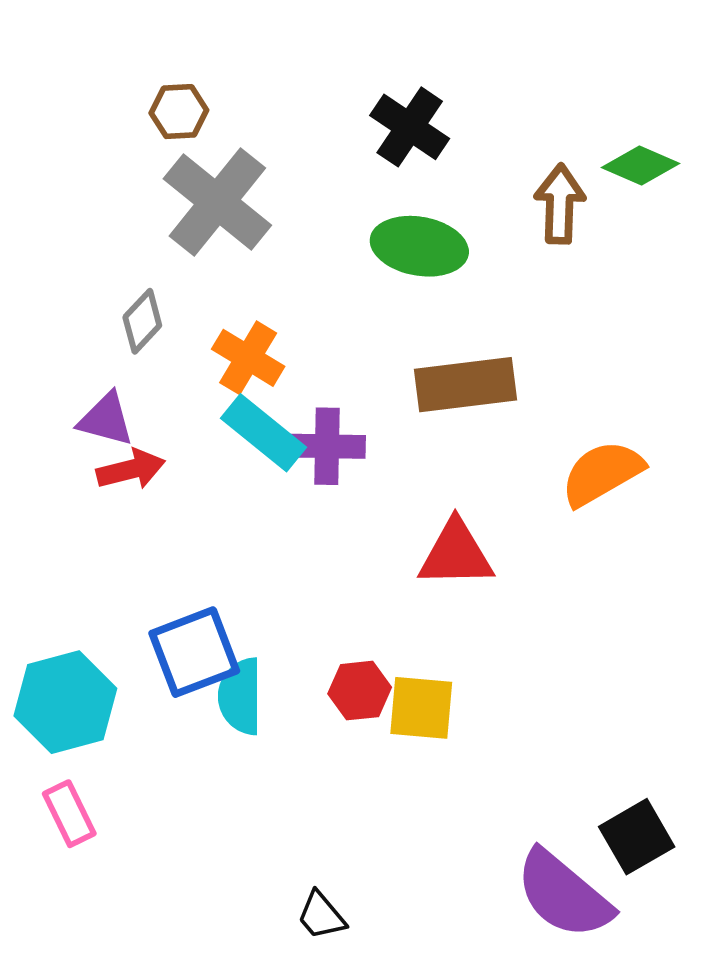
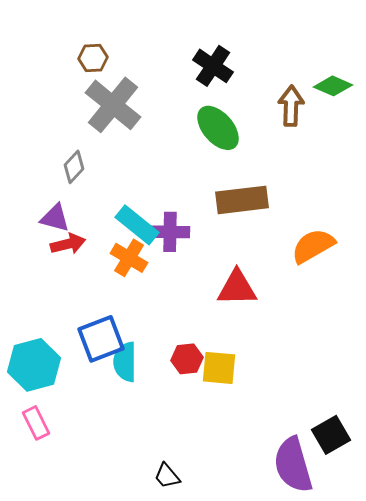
green ellipse: (419, 246) -> (218, 128), turned 39
orange cross: (248, 358) -> (129, 258), moved
purple semicircle: (564, 894) -> (293, 465), turned 34

